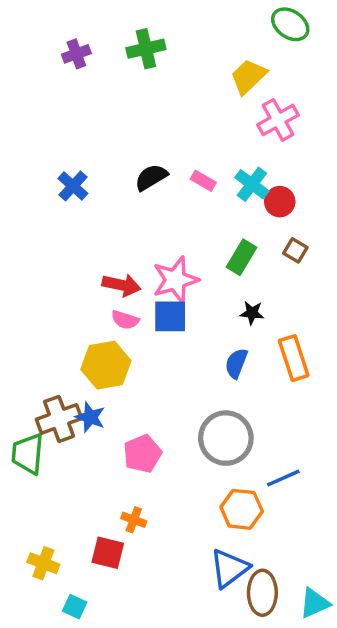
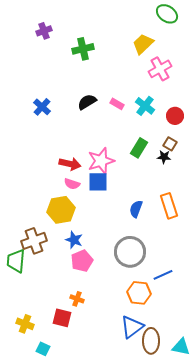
green cross: (146, 49) -> (83, 49), moved
red circle: (280, 202) -> (175, 116), moved
black star: (252, 313) -> (164, 157), moved
blue star: (90, 417) -> (74, 240), moved
cyan triangle: (315, 603) -> (181, 347), turned 36

